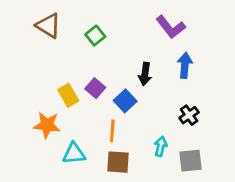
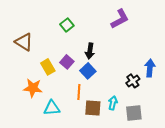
brown triangle: (48, 26) -> (24, 42), moved
purple L-shape: (171, 27) -> (120, 19), turned -80
blue arrow: (185, 65) -> (150, 68), moved
black arrow: (145, 74) -> (90, 51), moved
brown square: (118, 162) -> (93, 108), moved

